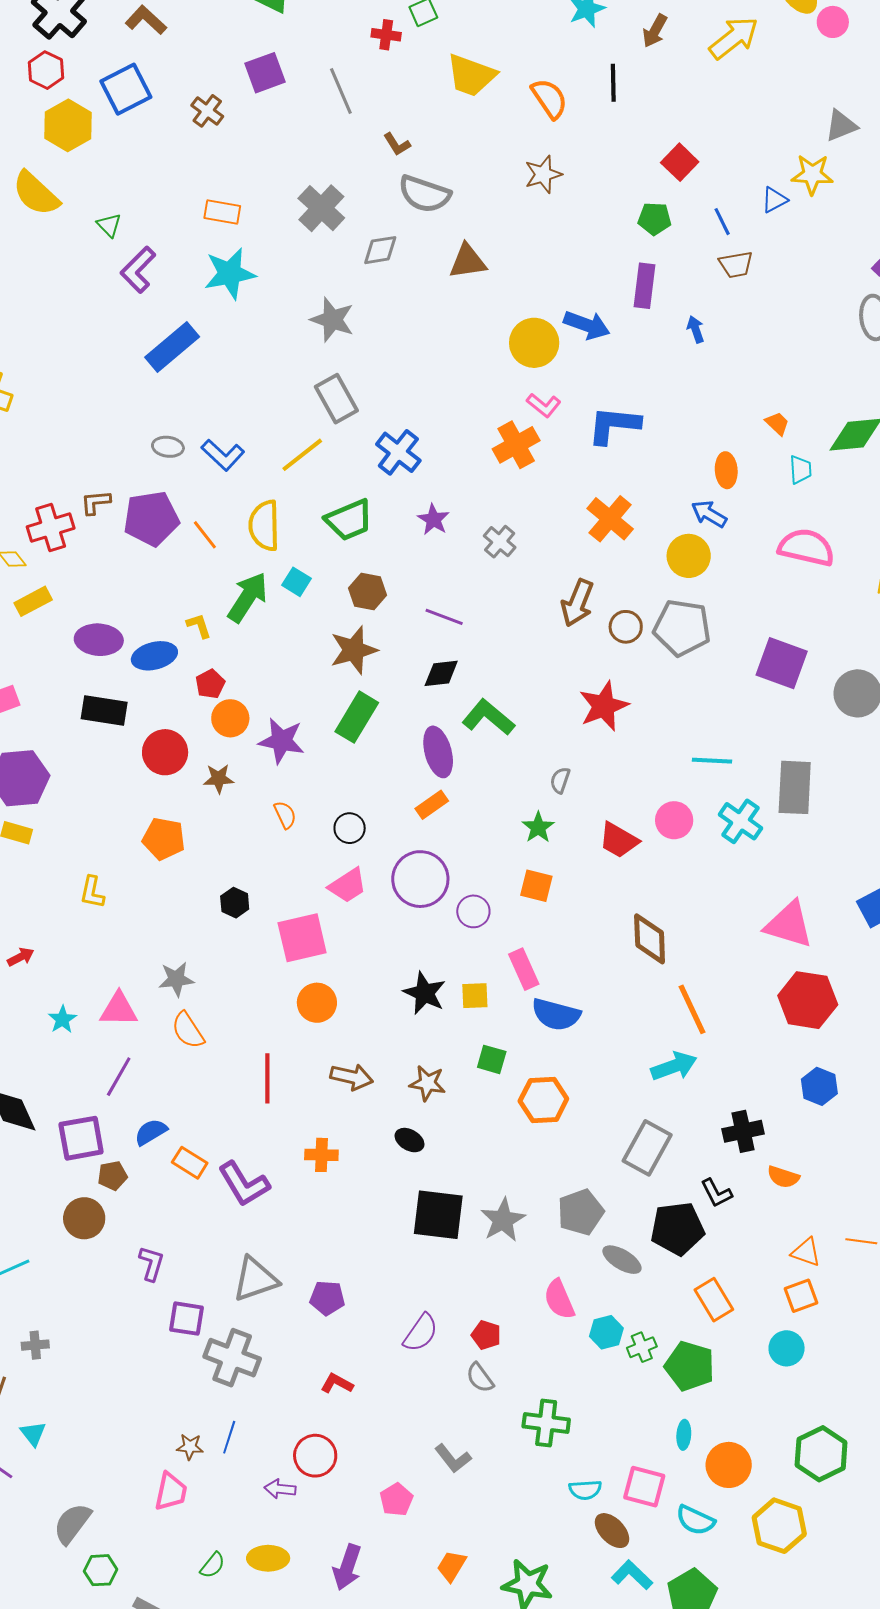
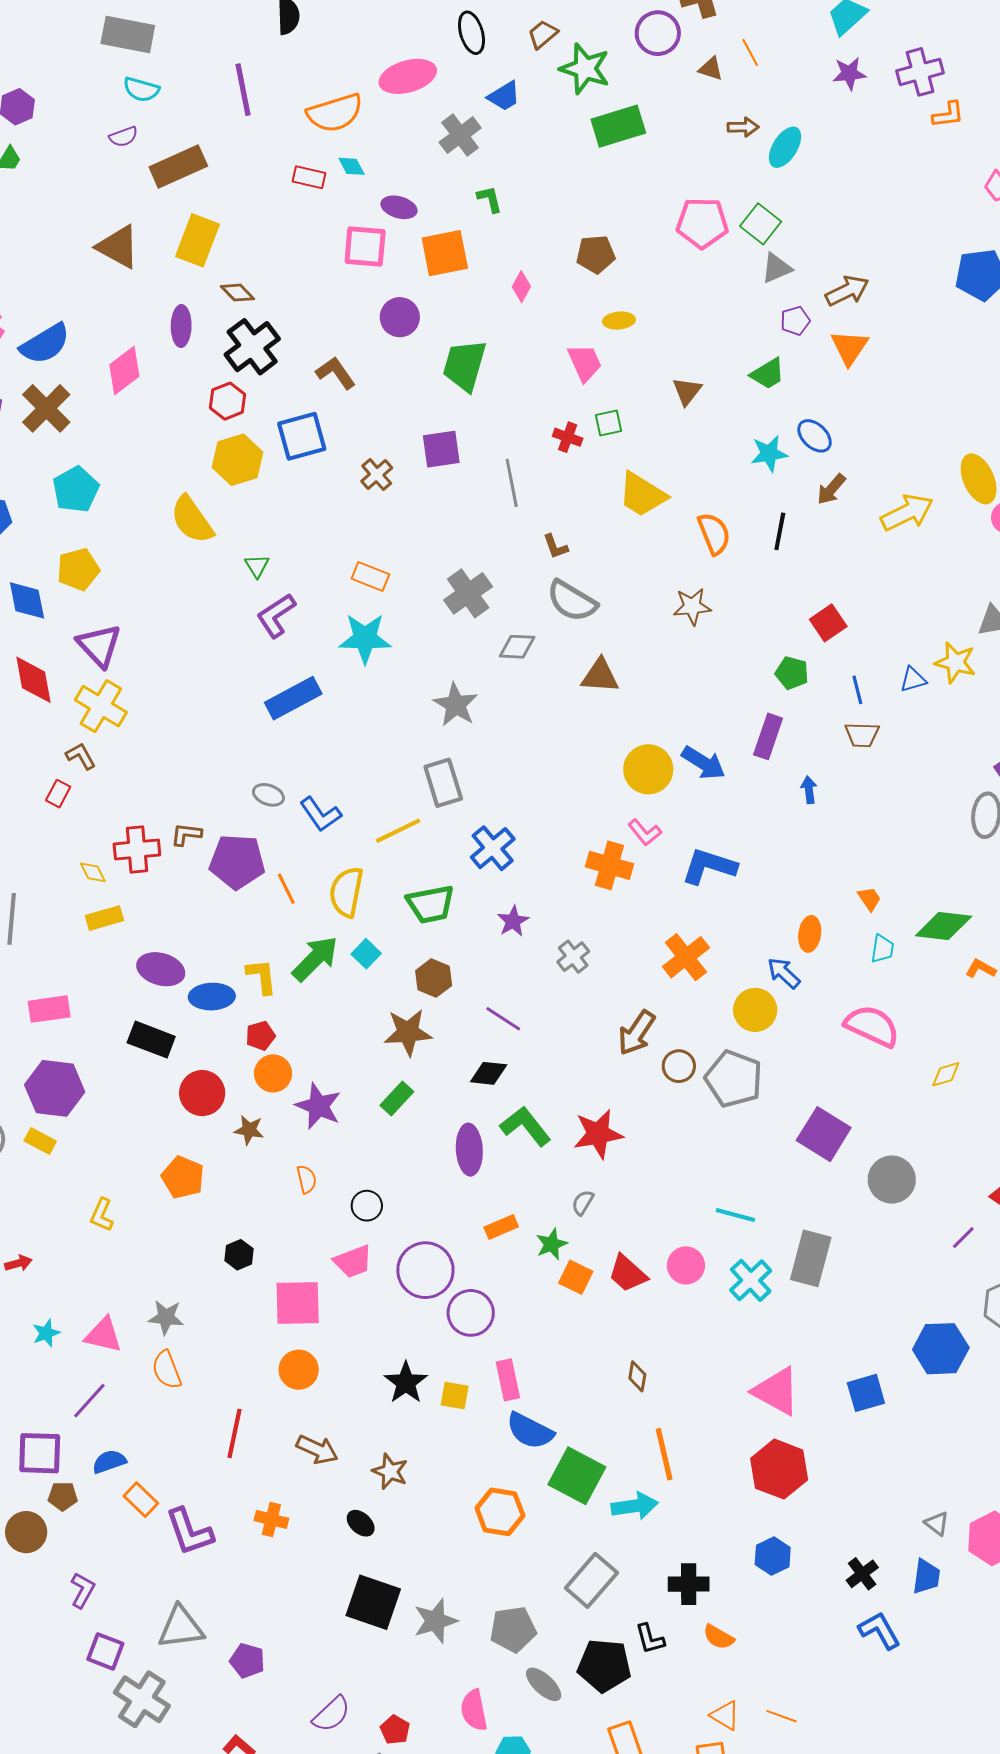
orange cross: (516, 445) -> (609, 865), turned 33
yellow L-shape: (199, 626) -> (262, 976), size x1.4
red star: (604, 706) -> (598, 1134), moved
green rectangle: (357, 717) -> (397, 1098), size x0.7
orange rectangle: (432, 805) -> (501, 1227), moved
orange square: (536, 886) -> (576, 1277), moved
purple circle: (473, 911) -> (471, 1313), size x1.4
brown diamond: (650, 939) -> (637, 1376), size x0.6
green square: (492, 1059) -> (577, 1476), moved, size x1.8

